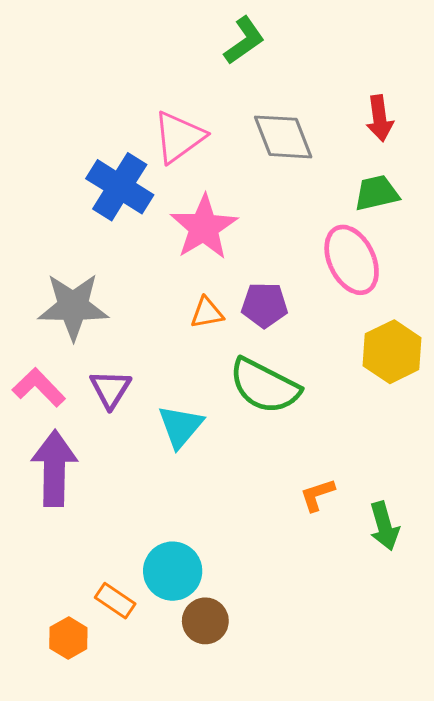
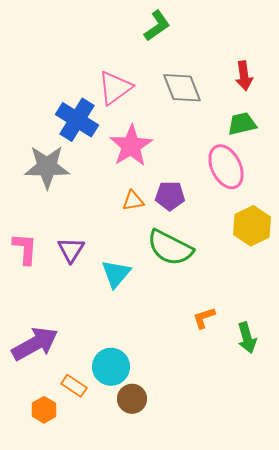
gray star: (73, 307) -> (47, 167), moved
pink L-shape: (39, 387) -> (25, 249), turned 48
purple arrow: (54, 468) -> (35, 344), moved, turned 60

